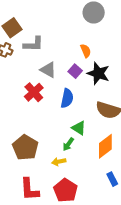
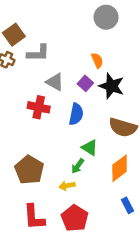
red cross: (34, 92) -> (39, 107), turned -36

